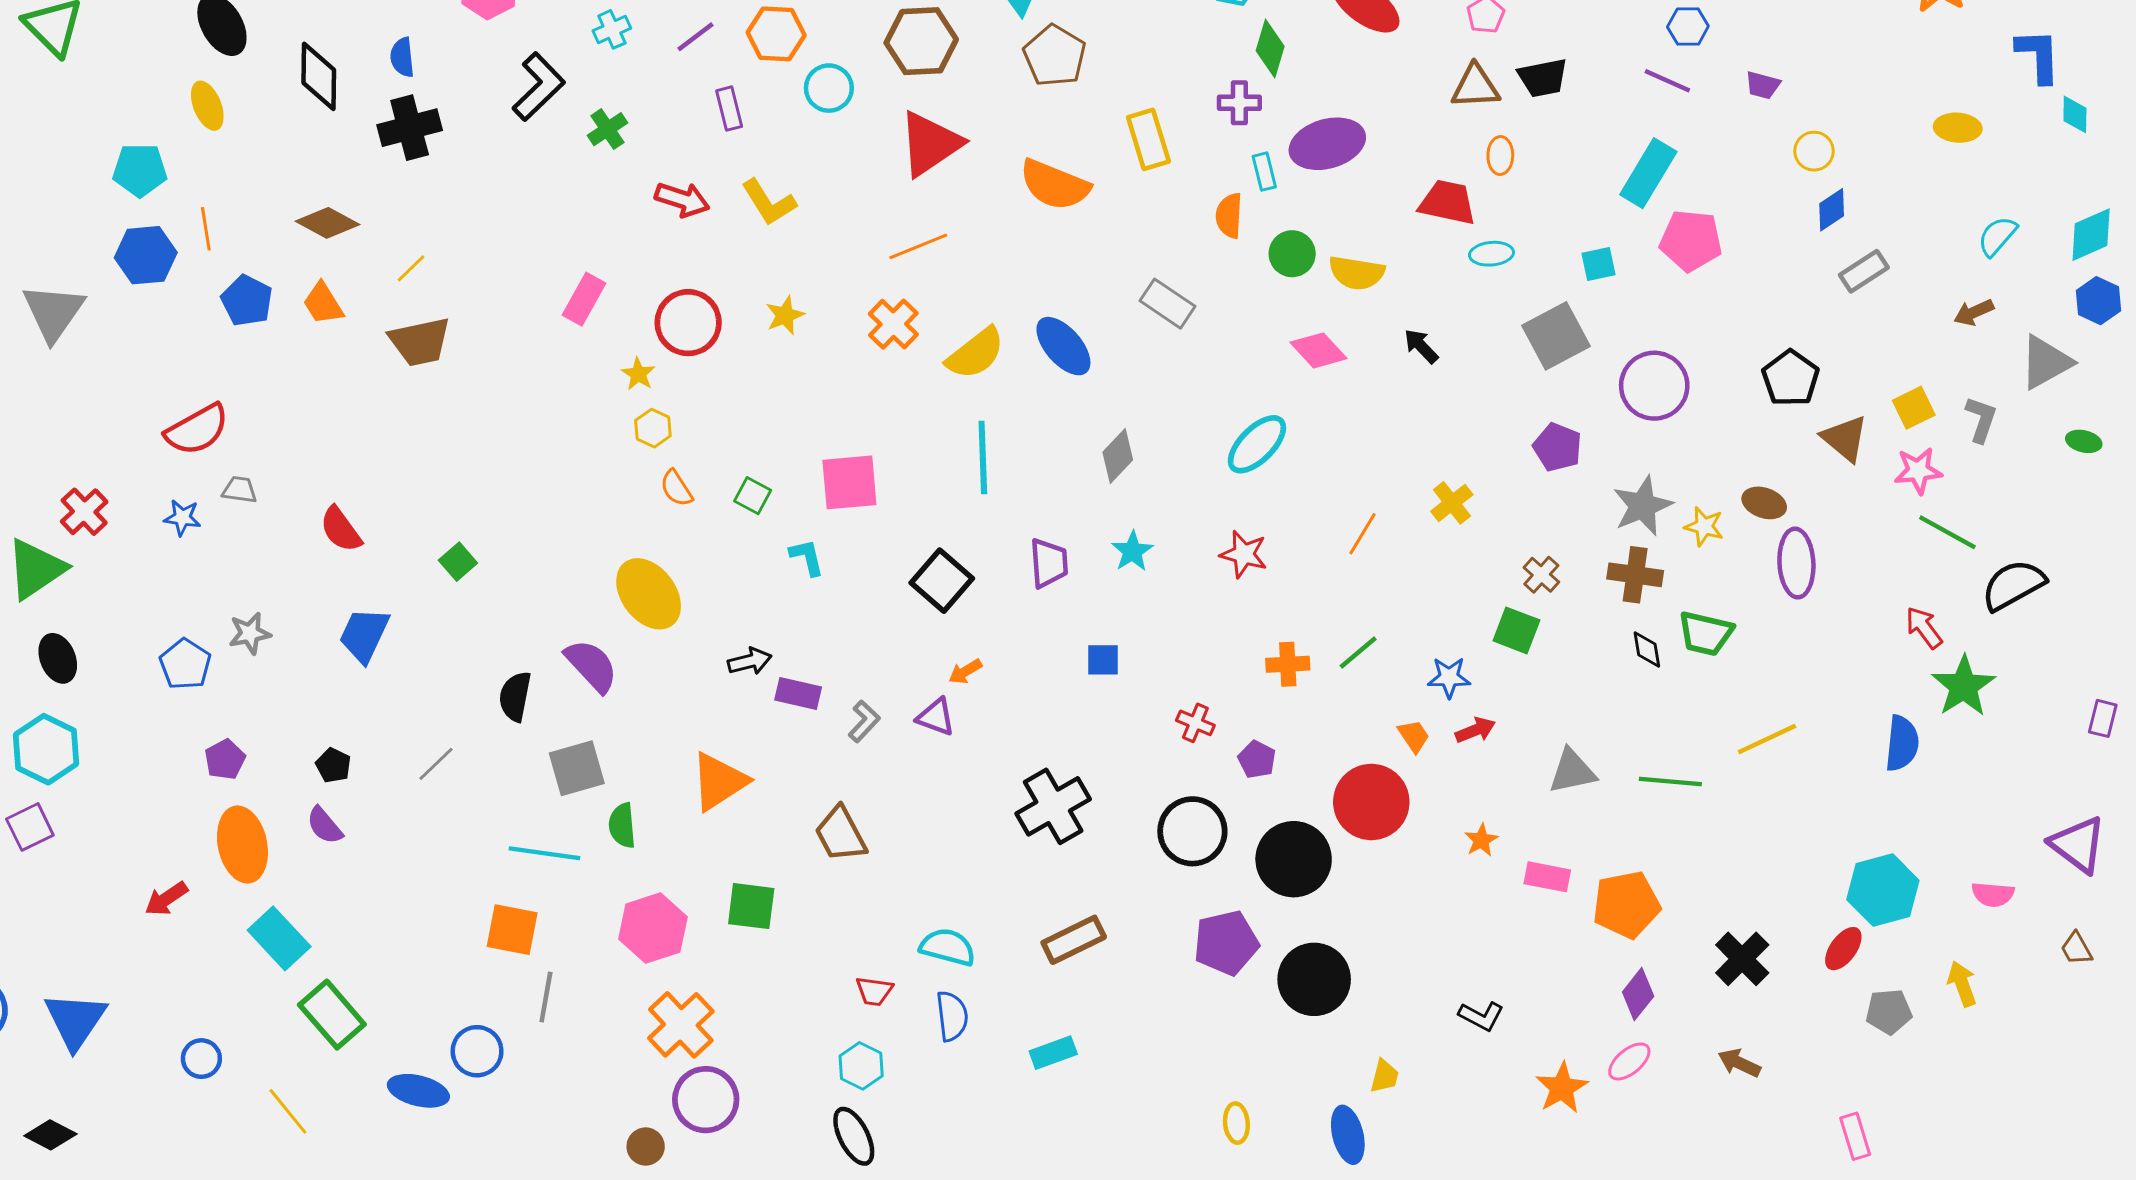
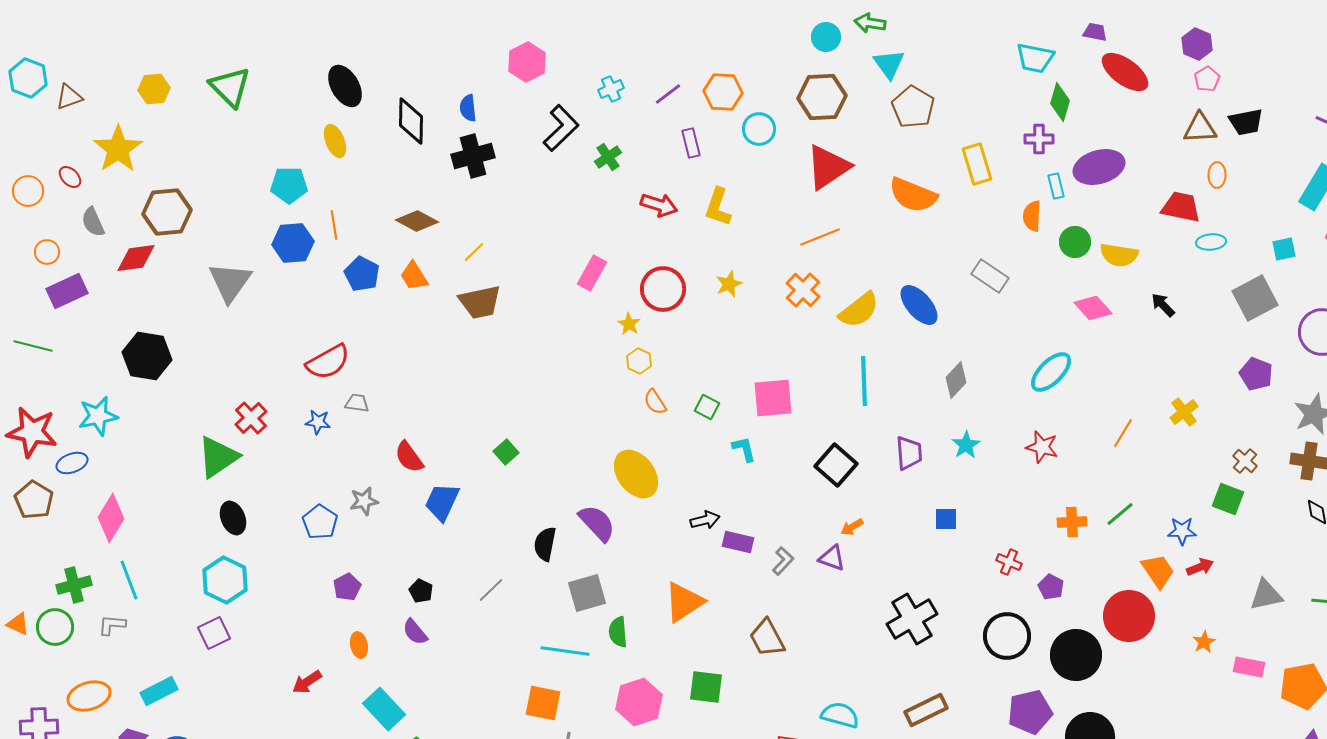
yellow L-shape: (769, 202) -> (718, 207), turned 51
red semicircle: (341, 529) -> (409, 457), moved
orange trapezoid: (1414, 736) -> (1158, 571), size x1.5
orange ellipse: (242, 845) -> (359, 645), size x0.5

